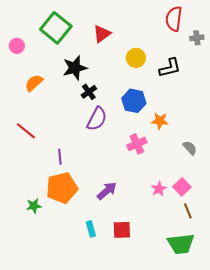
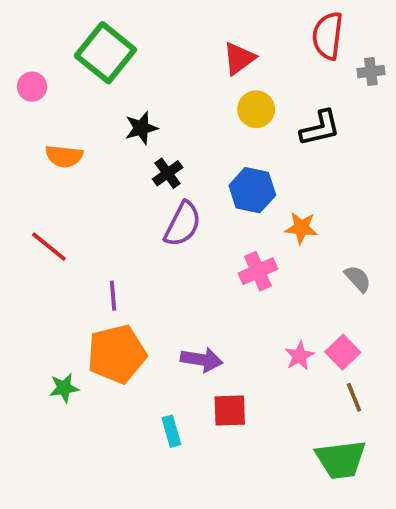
red triangle: (102, 34) -> (239, 58), moved
black star: (75, 68) -> (141, 128), size x0.7
orange semicircle: (34, 83) -> (64, 156), turned -132
purple arrow: (107, 191) -> (201, 360), turned 50
red square: (122, 230) -> (230, 410), moved

